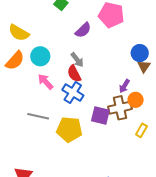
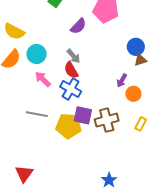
brown triangle: (144, 66) -> (140, 60), turned 40
brown cross: (120, 108) -> (107, 120), moved
purple square: (100, 115) -> (83, 115), moved

